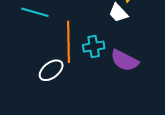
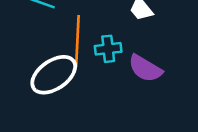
white ellipse: (51, 70) -> (54, 75), size x1.5

